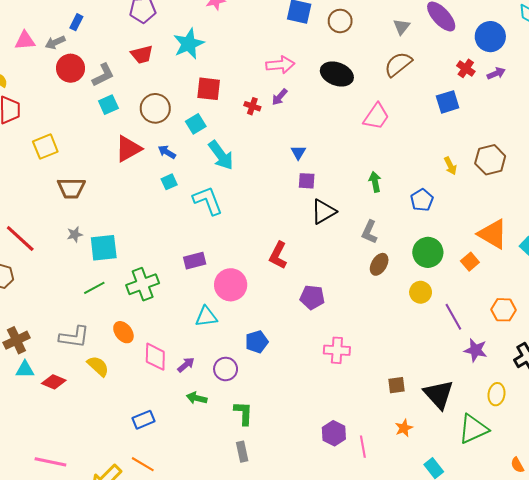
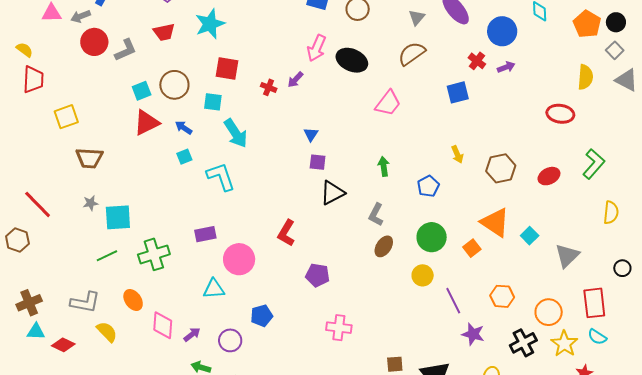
pink arrow: (280, 65) -> (317, 48), moved, turned 116
cyan square: (108, 105) -> (142, 91), moved
cyan square: (196, 124) -> (213, 102), turned 36
brown hexagon: (490, 160) -> (501, 168), moved

